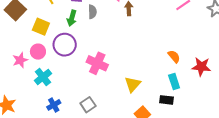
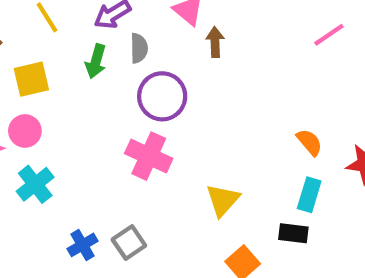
yellow square: (41, 27) -> (31, 79), turned -36
purple circle: (65, 45) -> (162, 96), moved
cyan rectangle: (174, 82) -> (309, 195), turned 35
blue cross: (54, 105) -> (83, 245), moved

